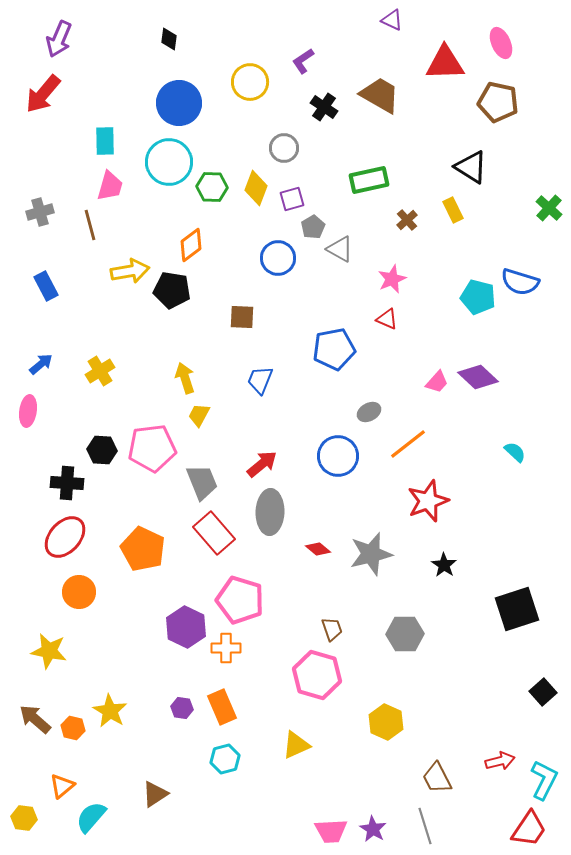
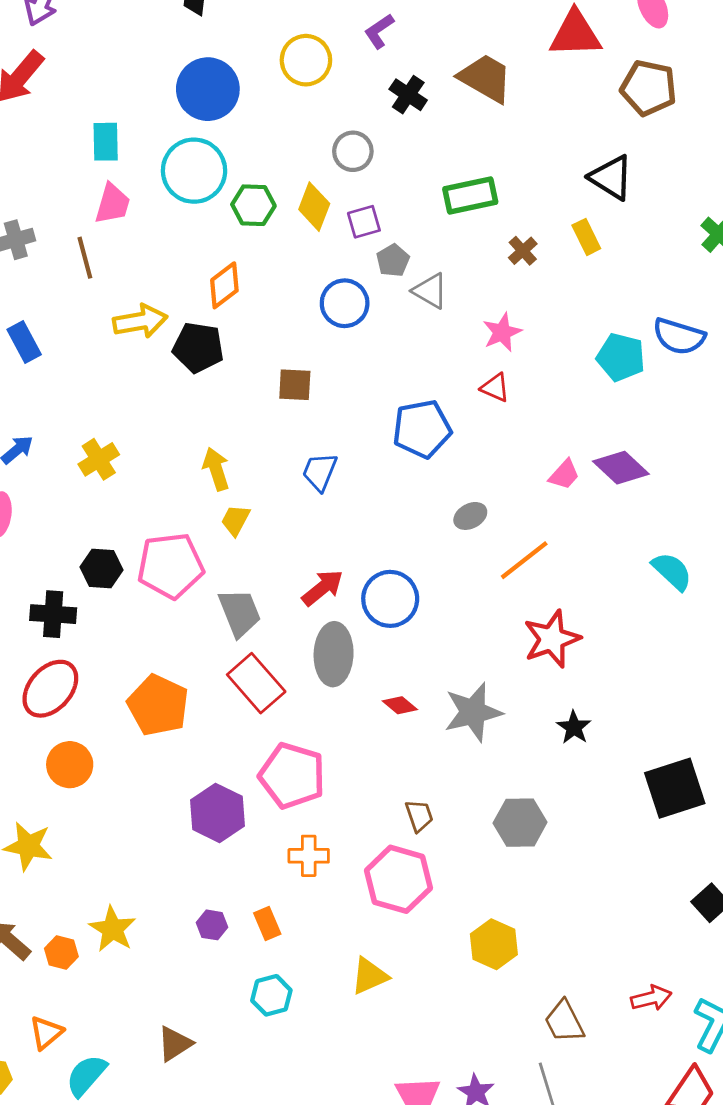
cyan semicircle: (515, 452) -> (672, 571), size x1.4
blue circle: (338, 456) -> (390, 599), moved
orange cross: (226, 648) -> (309, 856), moved
orange rectangle: (222, 707) -> (267, 924), size x0.7

